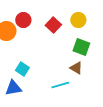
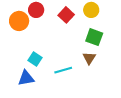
brown triangle: (76, 68) -> (89, 58), turned 32
cyan line: (60, 85) -> (63, 70), moved

